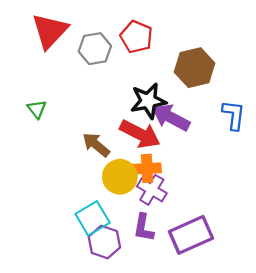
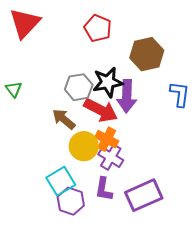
gray hexagon: (95, 49) -> (79, 87), moved
purple arrow: (171, 117) -> (127, 96), turned -116
orange cross: (147, 168) -> (107, 139), turned 30

